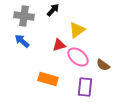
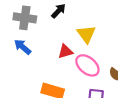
yellow triangle: (77, 30) -> (86, 34), turned -30

